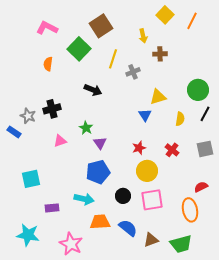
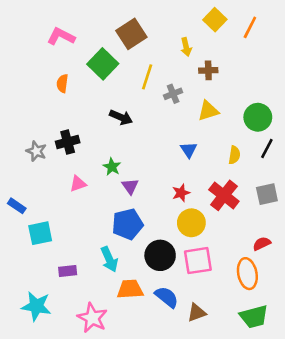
yellow triangle: (158, 97) -> (208, 111), moved
blue rectangle: (14, 132) -> (17, 206), moved
red cross: (172, 150) -> (224, 195), size x1.6
black circle: (123, 196) -> (160, 255), size x1.5
cyan arrow: (84, 199) -> (109, 259), turned 54
green trapezoid: (181, 244) -> (254, 317), moved

